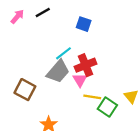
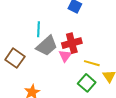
cyan line: (63, 53) -> (39, 29), moved, turned -56
yellow line: (92, 97) -> (92, 63), moved

